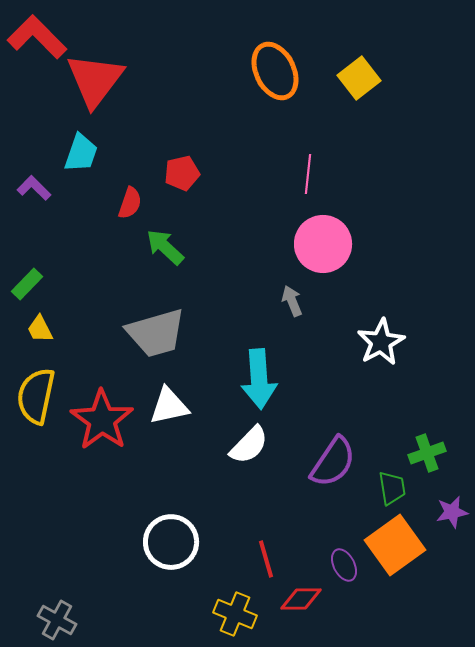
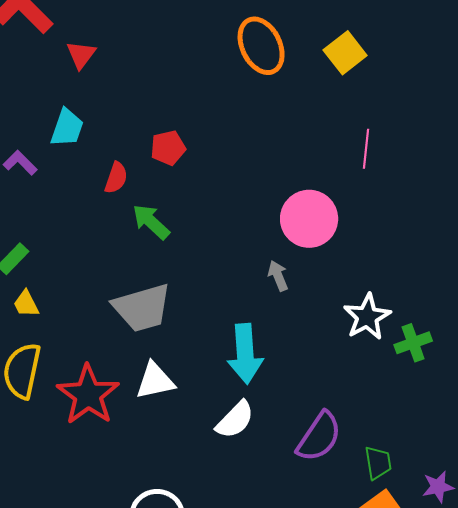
red triangle: (95, 80) -> (81, 55), size x0.5
pink line: (308, 174) -> (366, 149), moved
green cross: (427, 453) -> (413, 343), moved

